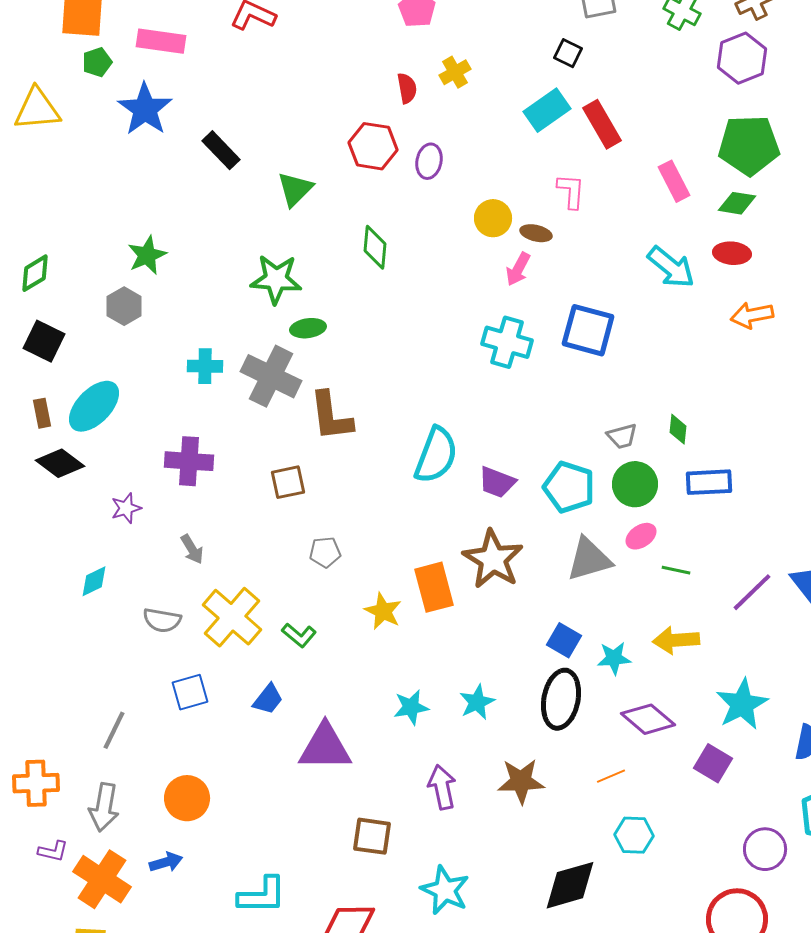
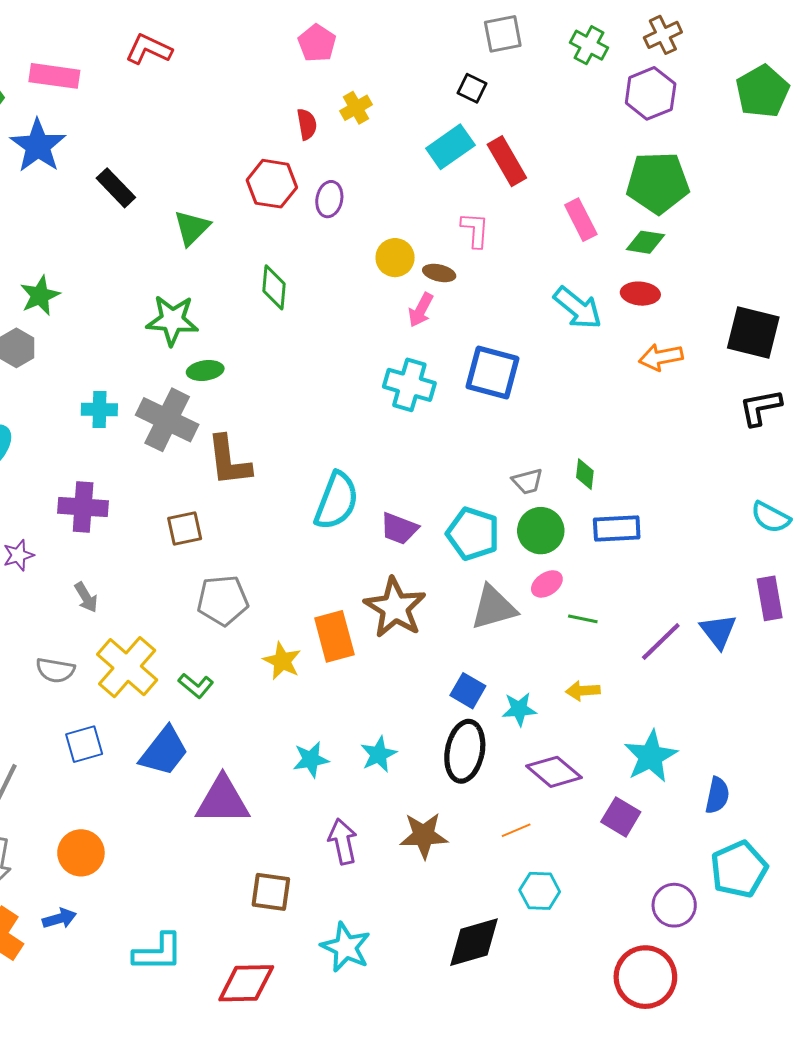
gray pentagon: (325, 552) -> (223, 600), size x1.6
yellow arrow: (676, 640) -> (583, 691), size x0.7
blue trapezoid: (268, 699) -> (164, 751), size x1.6

